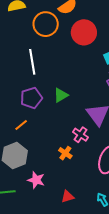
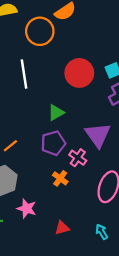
red circle: (84, 32) -> (79, 73), moved
purple pentagon: (31, 98) -> (53, 143), moved

